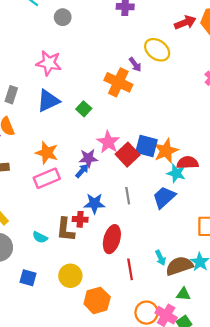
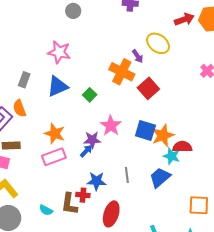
red square: (128, 155) -> (148, 88), moved

